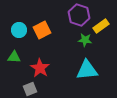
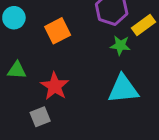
cyan circle: (19, 30) -> (14, 18), moved

